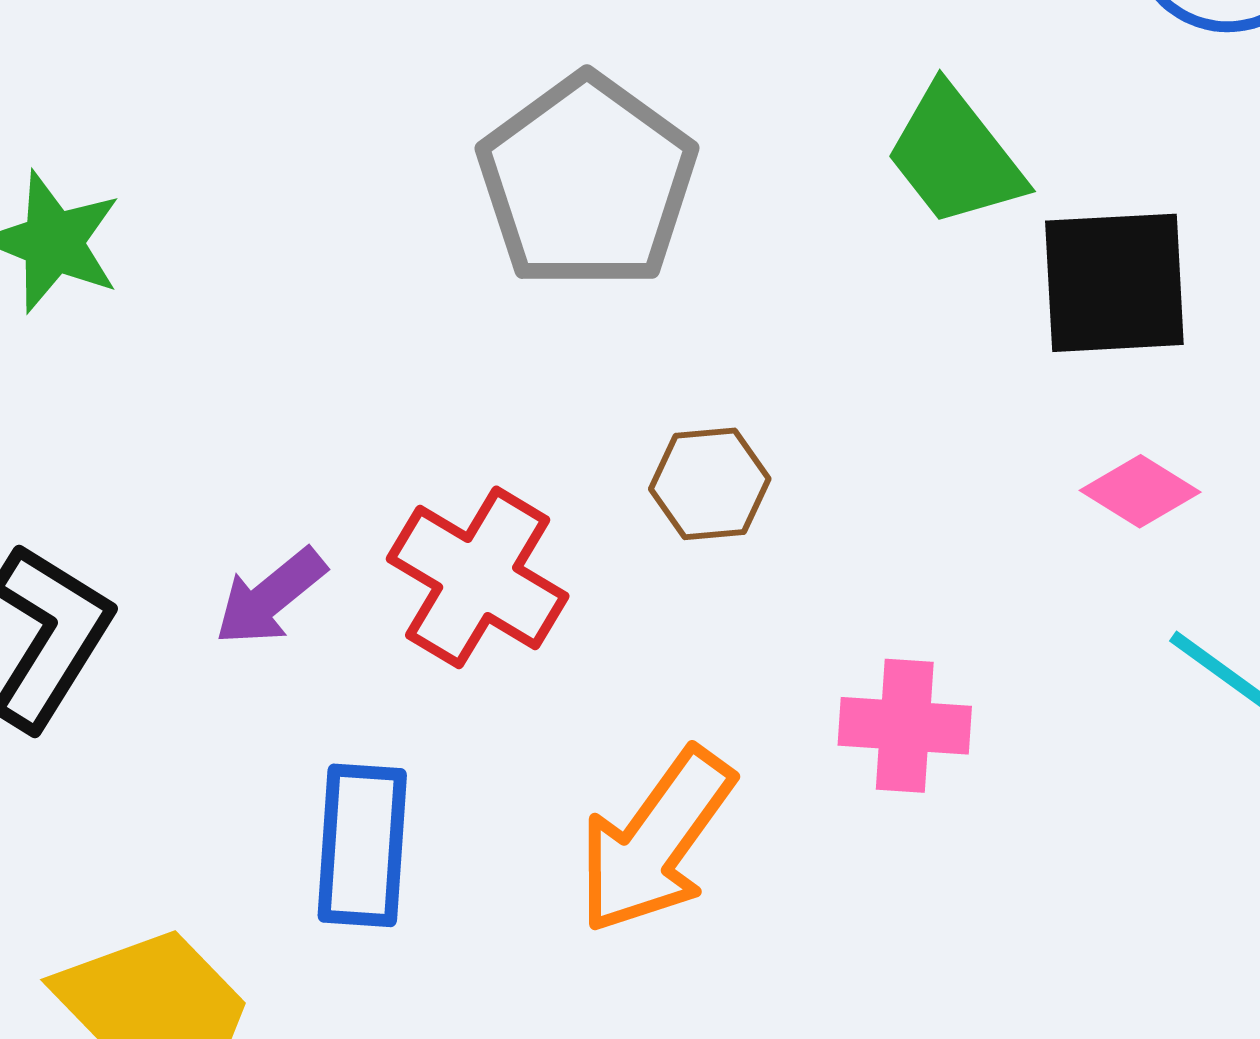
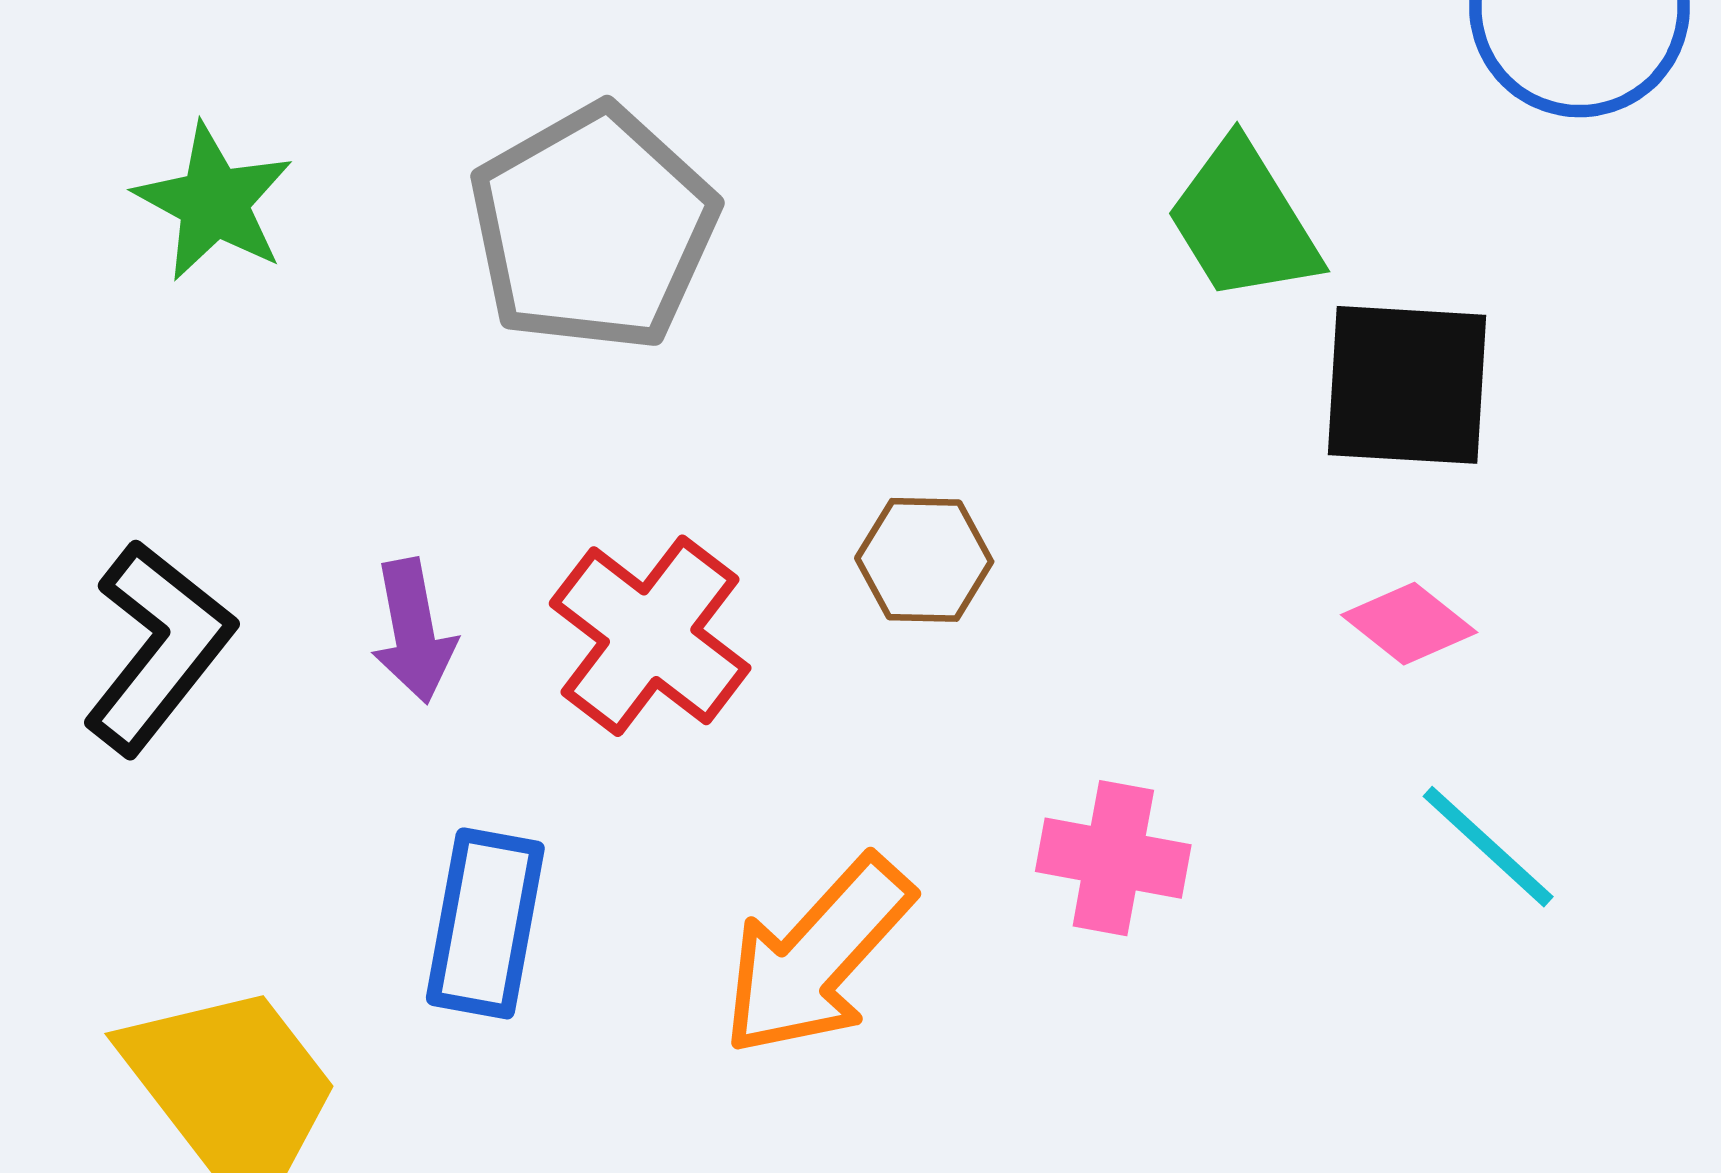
gray pentagon: (587, 182) -> (593, 228), moved
purple arrow: (270, 597) -> (413, 631), turned -68

